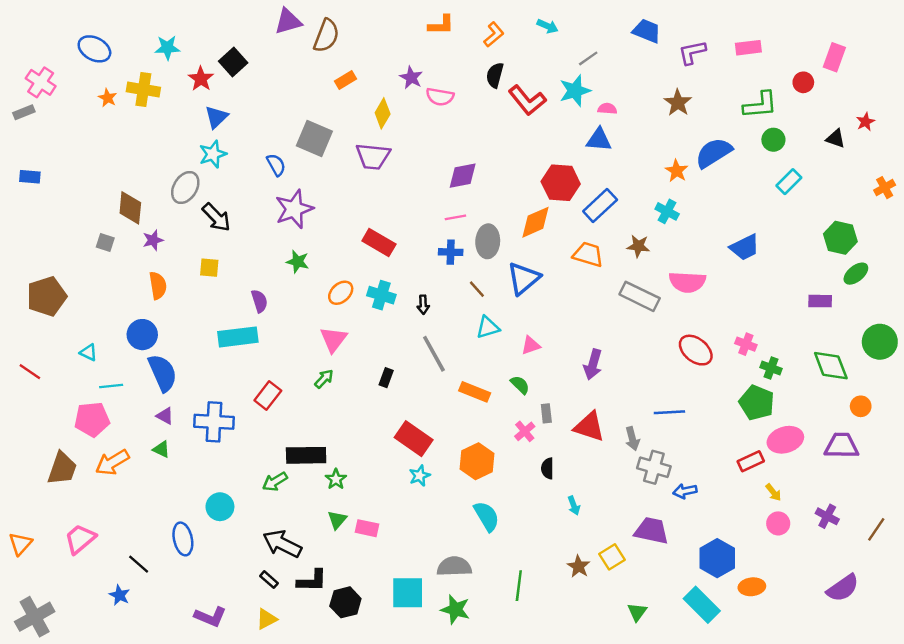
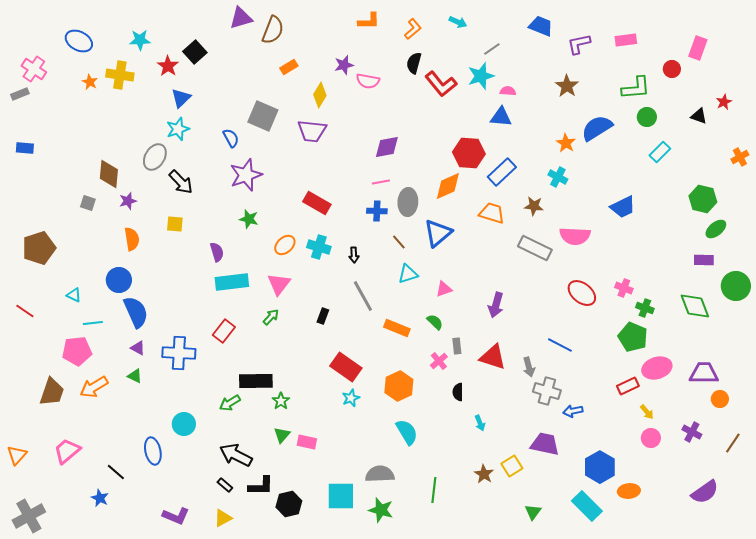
purple star: (411, 78) -> (344, 65), turned 30
purple rectangle: (820, 301) -> (704, 260), moved
cyan rectangle: (238, 337) -> (232, 282), moved
orange circle: (861, 406) -> (720, 399), moved
blue line: (669, 412) -> (560, 345), turned 30

